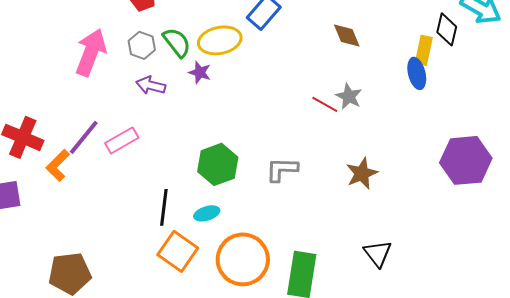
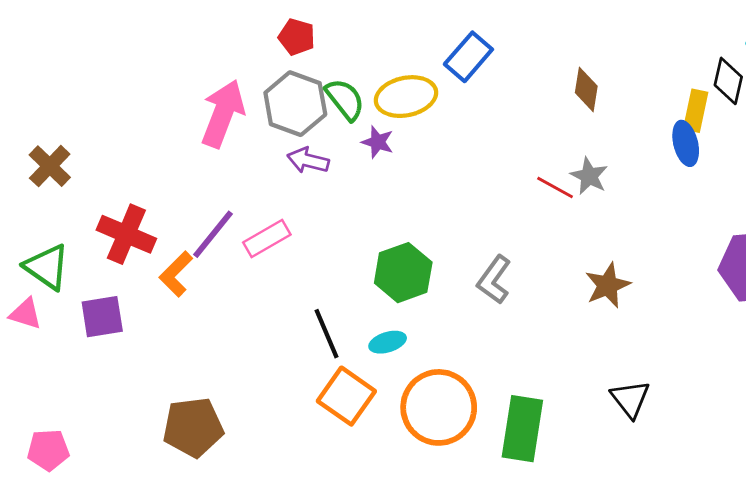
brown diamond: (347, 35) -> (586, 89), turned 32
gray hexagon: (142, 45) -> (295, 104), size x1.6
gray L-shape: (282, 169) -> (494, 280), turned -56
black line: (164, 207) -> (327, 334), turned -30

